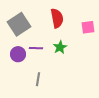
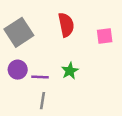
green star: (60, 47) -> (70, 71), moved
purple line: (36, 48) -> (40, 77), moved

